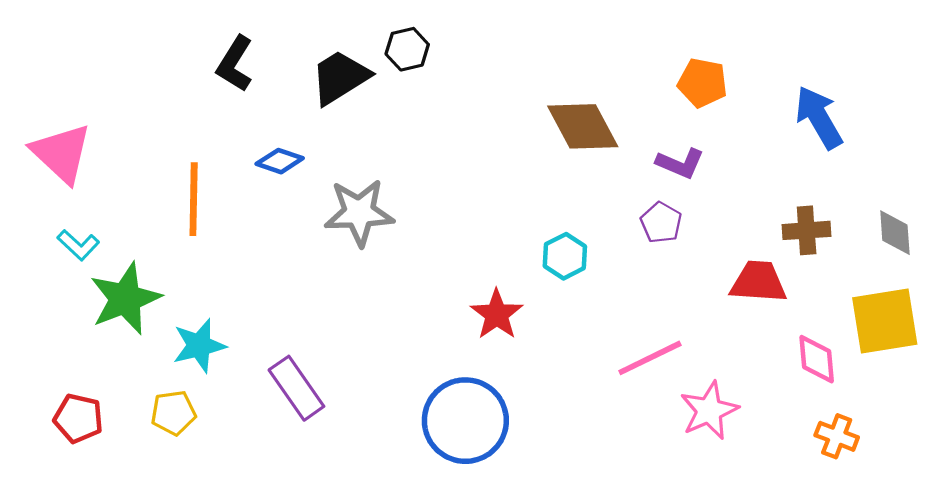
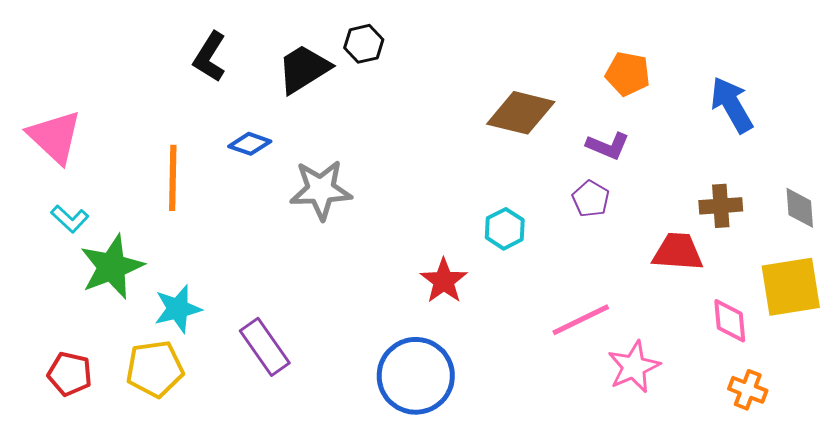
brown diamond: (583, 126) -> (521, 113), turned -48
yellow pentagon: (173, 413) -> (155, 369), size x1.4

